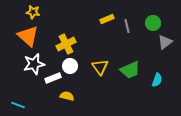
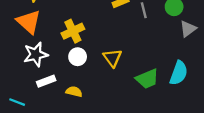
green trapezoid: (130, 70) -> (147, 79), moved
white rectangle: (53, 78) -> (46, 81), moved
cyan semicircle: (157, 80) -> (179, 73), size x1.5

